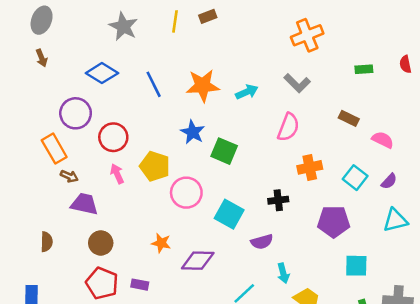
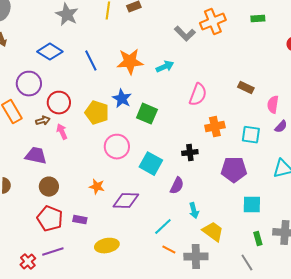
green rectangle: (364, 69) -> (258, 19), moved
gray L-shape: (297, 83) -> (185, 34), moved
pink semicircle: (383, 140) -> (273, 105), turned -108
yellow pentagon: (155, 166) -> (97, 113), moved
brown arrow: (69, 176) -> (43, 121), moved, turned -40
cyan square: (355, 178) -> (251, 135), turned -30
purple semicircle: (389, 181) -> (281, 127), moved
purple semicircle: (262, 242) -> (177, 186), turned -48

